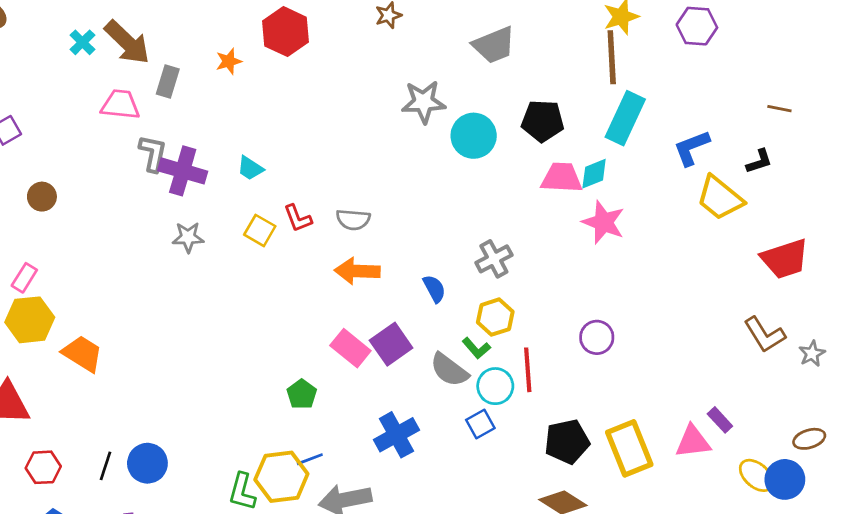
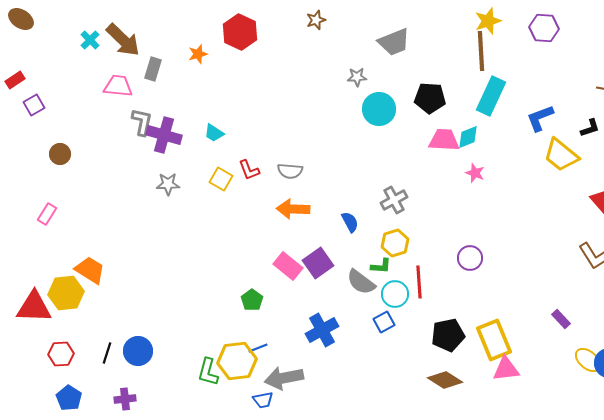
gray star: (424, 102) -> (357, 77), moved, size x0.6
pink star: (604, 222) -> (475, 173), size x0.6
yellow hexagon: (30, 320) -> (66, 293), moved
green L-shape: (476, 348) -> (381, 266), turned -45
pink triangle: (693, 442) -> (506, 369), moved

